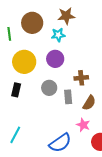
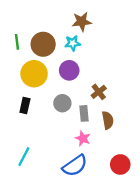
brown circle: (32, 23) -> (43, 44), moved
brown cross: (81, 78) -> (99, 92), turned -32
brown semicircle: (89, 103) -> (108, 120), turned -42
pink star: (83, 125) -> (83, 138), moved

